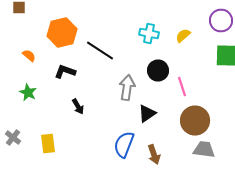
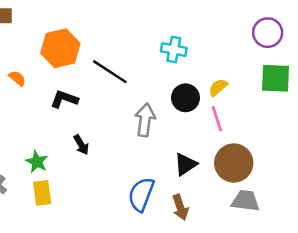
yellow semicircle: (183, 36) -> (218, 87), moved
green star: (28, 92) -> (37, 162), moved
black triangle: (147, 114) -> (185, 164), moved

